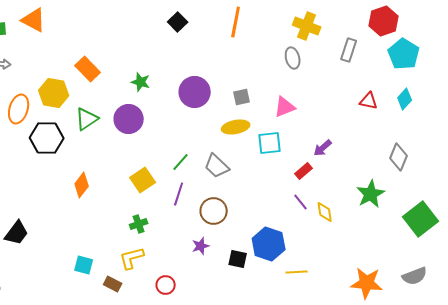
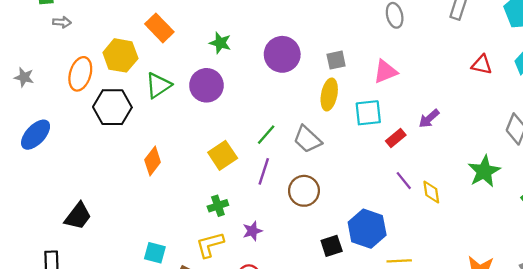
yellow ellipse: (236, 127) -> (329, 94), turned -68
red rectangle: (304, 171) -> (396, 138), moved
purple star: (201, 246) -> (252, 231), moved
black square: (238, 259) -> (332, 246), turned -30

